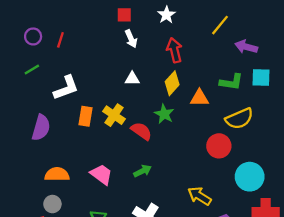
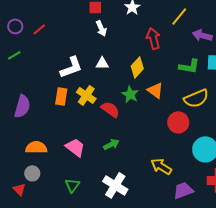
red line: (60, 40) -> (39, 29), turned 32
red arrow: (174, 50) -> (153, 38), moved
white L-shape: (66, 88) -> (71, 67), moved
orange triangle: (199, 98) -> (155, 90), moved, turned 36

